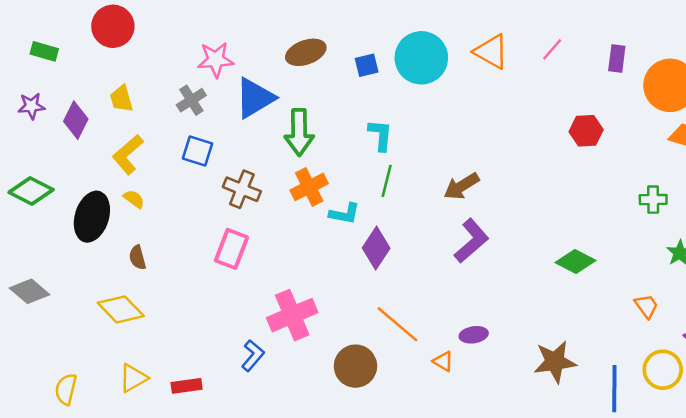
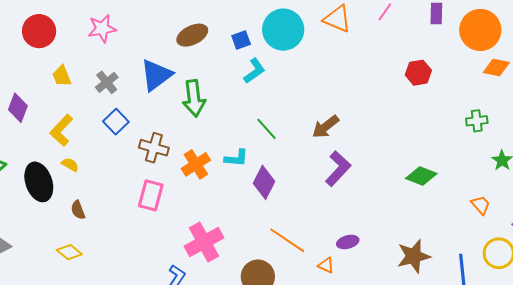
pink star: (216, 60) -> (102, 28), moved
yellow trapezoid: (122, 99) -> (62, 76), moved
cyan L-shape: (380, 135) -> (254, 71), moved, turned 56
blue square: (198, 151) -> (116, 122), turned 35
green line: (387, 181) -> (266, 129), turned -50
orange cross: (309, 187) -> (196, 164), moved
black ellipse: (92, 217) -> (39, 182), turned -30
yellow diamond: (121, 309) -> (69, 252), size x0.7

